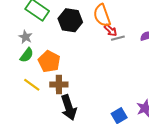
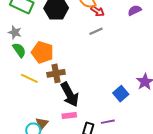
gray line: (118, 38) -> (96, 31), moved
green semicircle: (27, 55) -> (19, 50), turned -63

